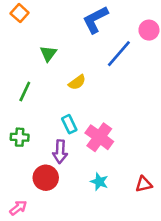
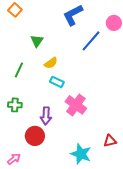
yellow semicircle: (77, 82) -> (51, 63), moved
cyan rectangle: (69, 124) -> (57, 82), moved, turned -40
cyan star: (99, 182) -> (81, 154), moved, size x1.5

